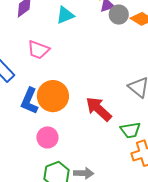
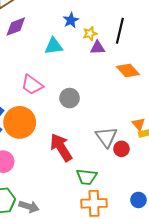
gray circle: (119, 15) -> (70, 98), moved
pink trapezoid: (38, 50) -> (32, 85), moved

